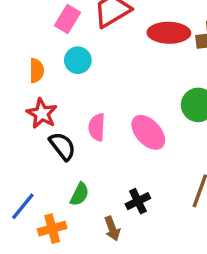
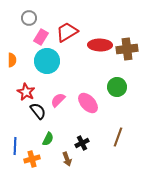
cyan circle: (78, 60) -> (47, 61), size x1.6
orange semicircle: (37, 71) -> (12, 60), moved
pink semicircle: (97, 127) -> (58, 100), turned 42
blue line: (23, 206) -> (15, 146), turned -36

